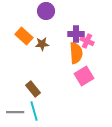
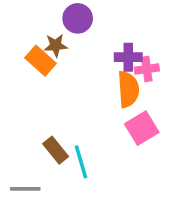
pink cross: (87, 41) -> (147, 69), turned -32
brown star: (42, 44) -> (56, 45), moved
cyan line: (34, 111) -> (81, 162), moved

